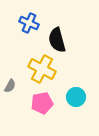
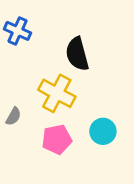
blue cross: (29, 23) -> (17, 31), moved

